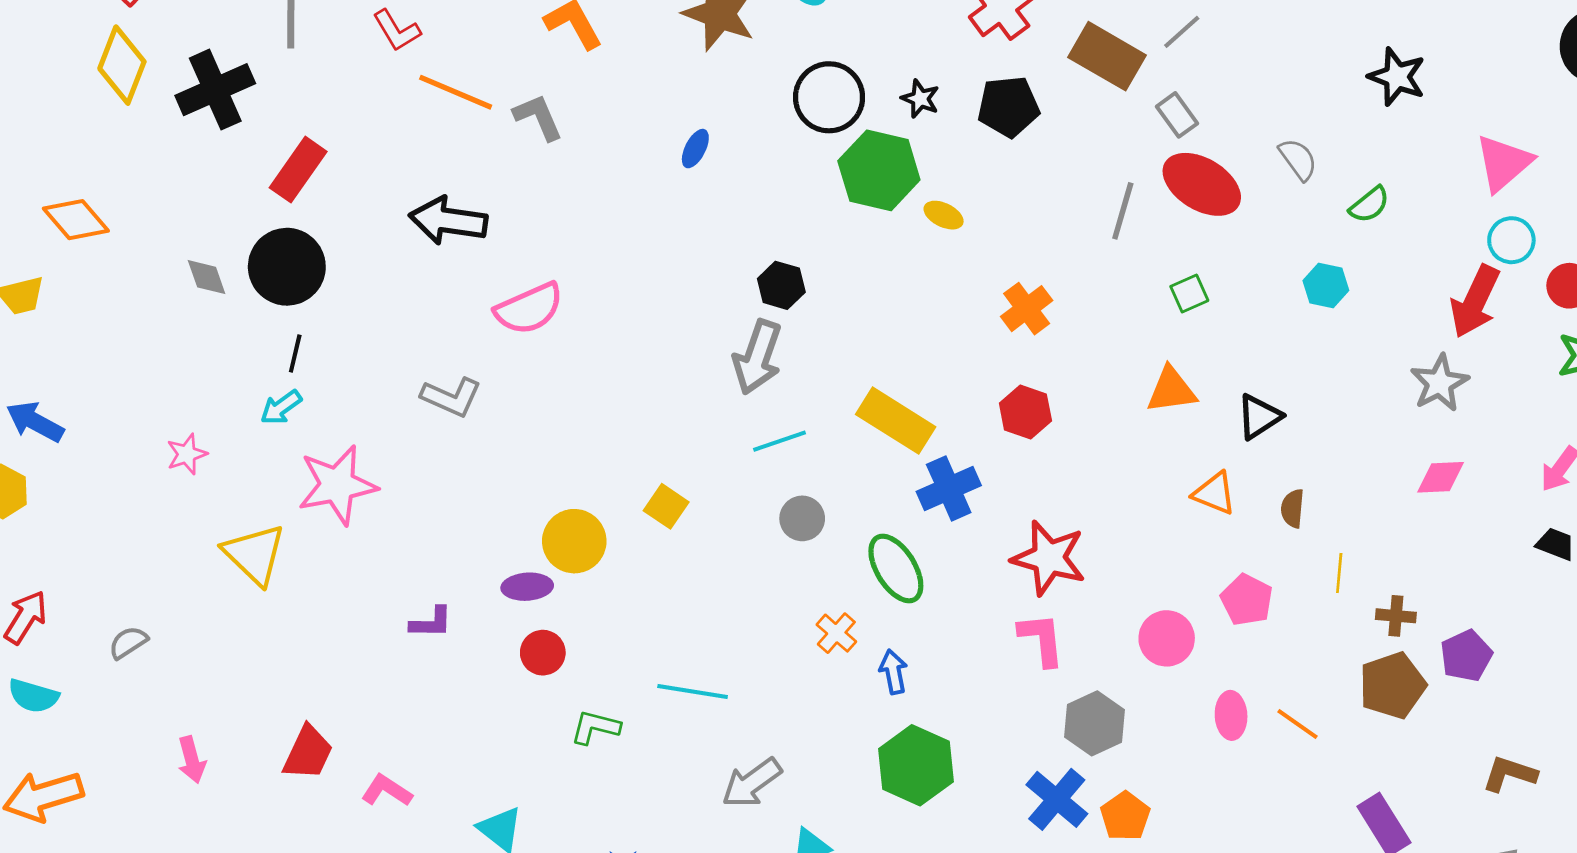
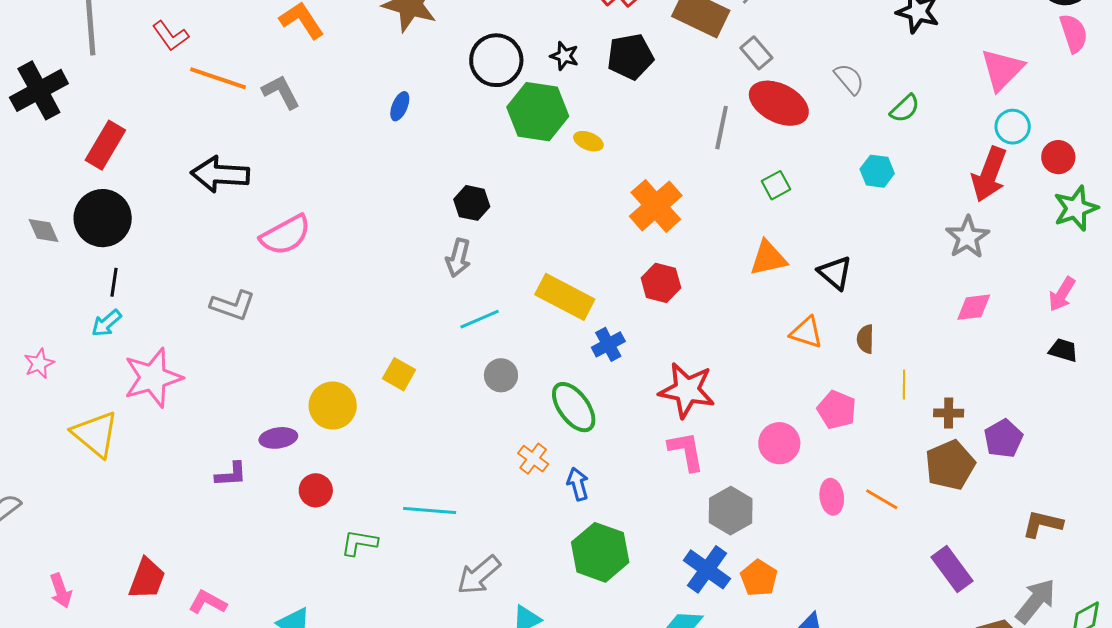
orange cross: (1027, 309) -> (656, 206), size x1.4
gray arrow: (757, 357) -> (458, 258), size x0.7
black triangle: (1259, 417) -> (835, 273), turned -42
blue cross: (949, 489) -> (608, 344), size x0.7
purple ellipse: (527, 587) -> (278, 438), moved

